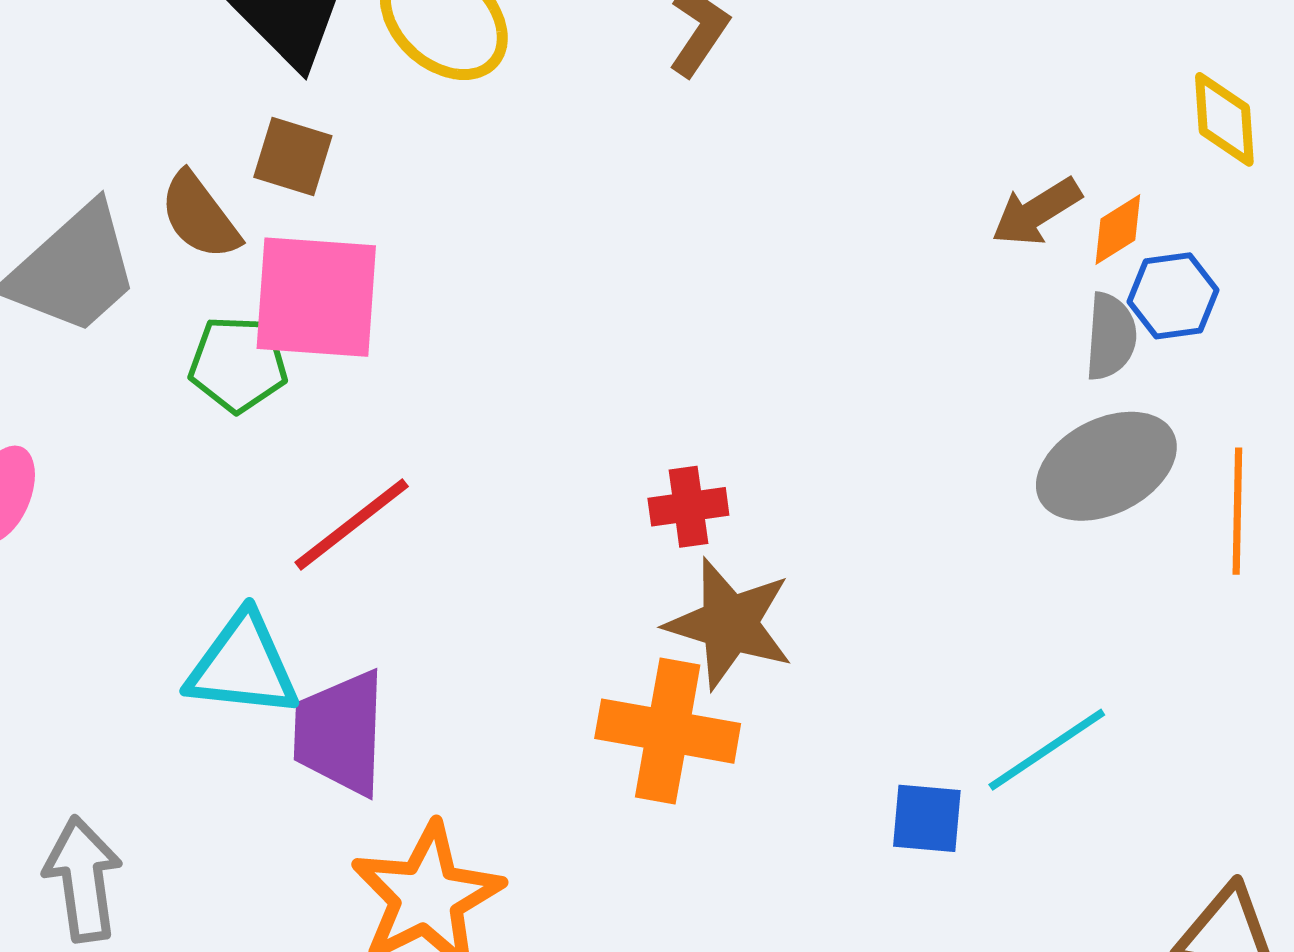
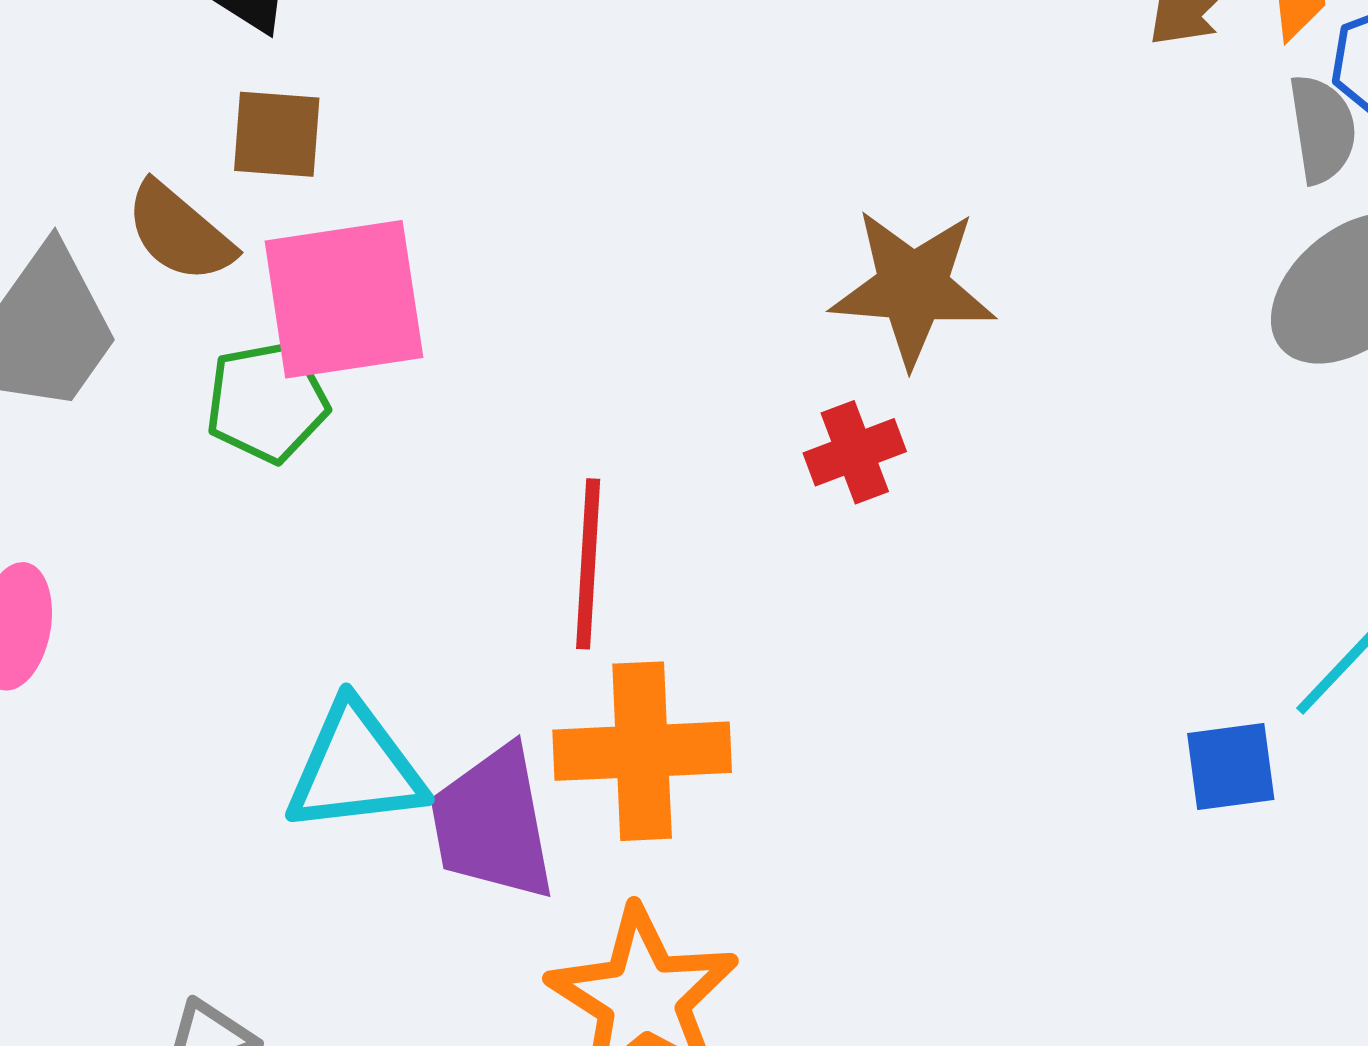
red line: (352, 524) -> (588, 564), moved, turned -36
brown star: (729, 624) -> (913, 287), moved
orange cross: (668, 731) -> (642, 751), moved

